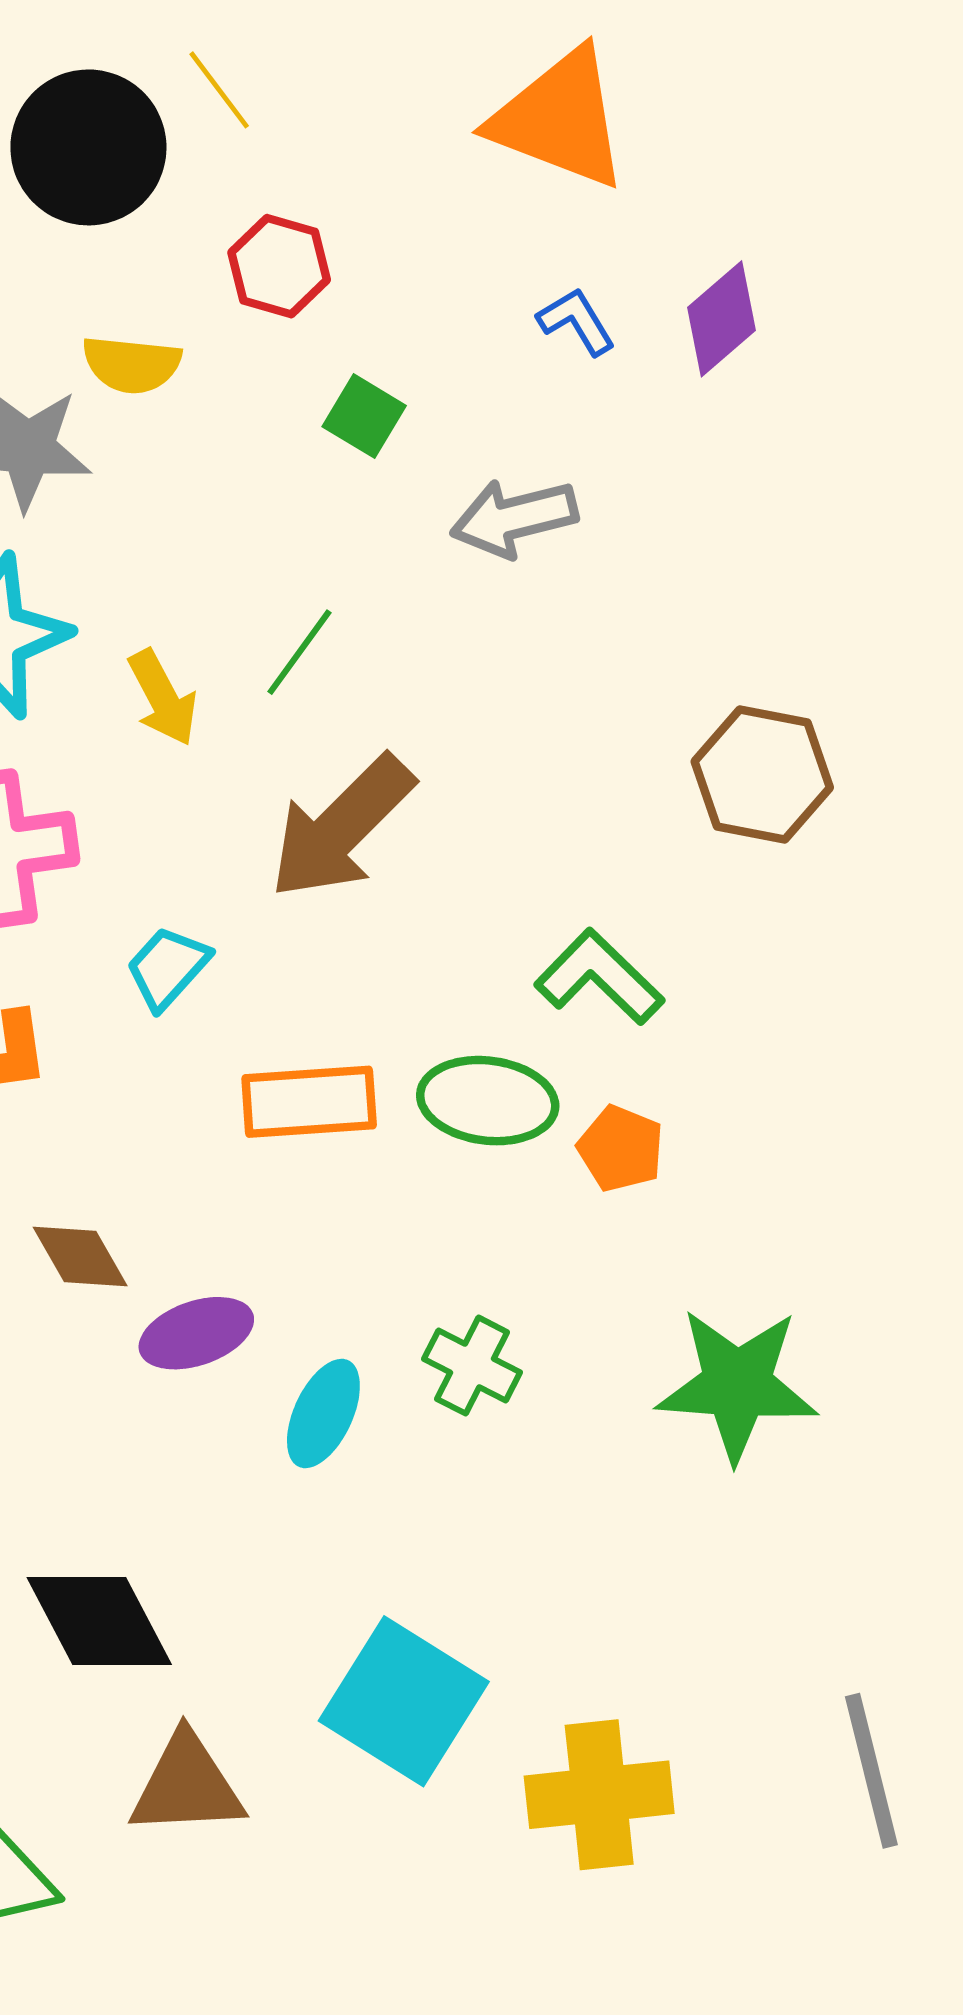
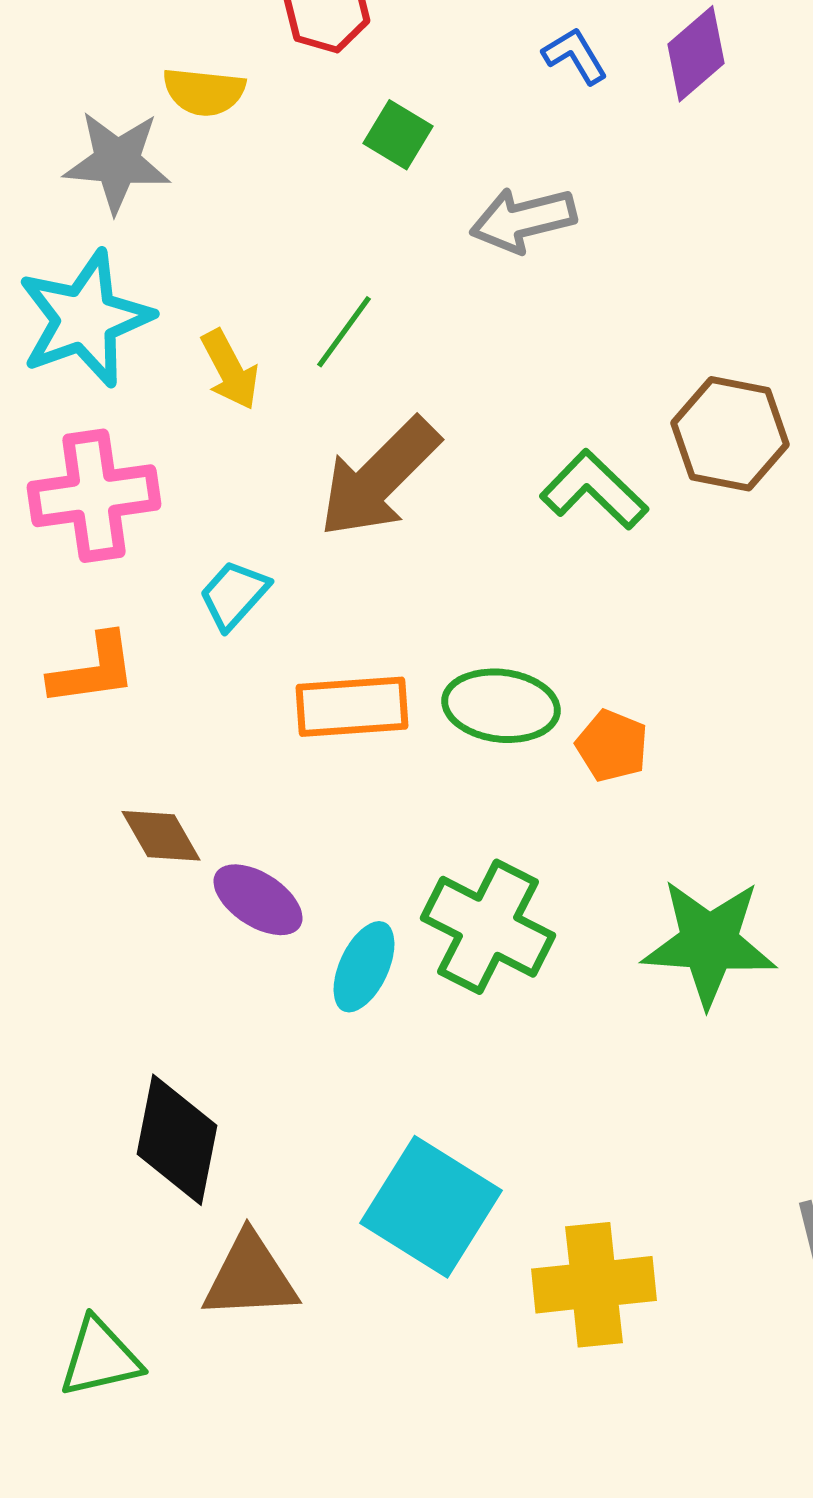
green L-shape: (599, 977) -> (594, 490), moved
purple ellipse: (196, 1333) -> (258, 900), turned 52
green cross: (472, 1366) -> (488, 927), size x1.6
black diamond: (99, 1621) -> (177, 1140), turned 39

